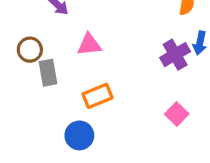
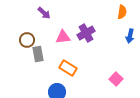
purple cross: (175, 55) -> (86, 33), moved
orange rectangle: (98, 96) -> (68, 68), turned 54

